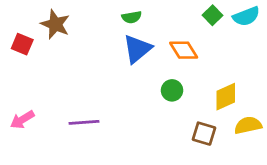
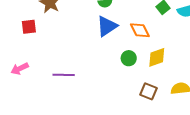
red square: (22, 44) -> (29, 27), moved, turned -35
yellow diamond: (226, 97) -> (157, 57), moved

